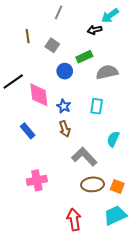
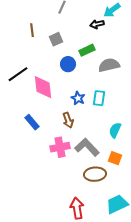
gray square: (52, 45) -> (56, 39), turned 32
blue star: (64, 106) -> (78, 98), moved
pink cross: (37, 180) -> (60, 147), moved
orange square: (117, 187) -> (115, 158), moved

